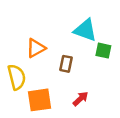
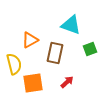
green square: (103, 51) -> (90, 49), moved, turned -32
brown rectangle: (66, 64) -> (55, 53), size x1.5

